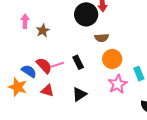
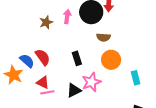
pink arrow: (25, 21) -> (67, 16), moved
pink line: (57, 65) -> (47, 92), moved
pink star: (118, 84) -> (91, 82), moved

